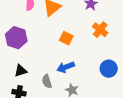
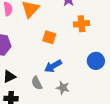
orange cross: (100, 30) -> (81, 24), turned -35

